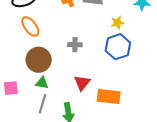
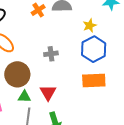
red triangle: (82, 83) -> (48, 93), moved
orange rectangle: (109, 96) -> (94, 80), moved

